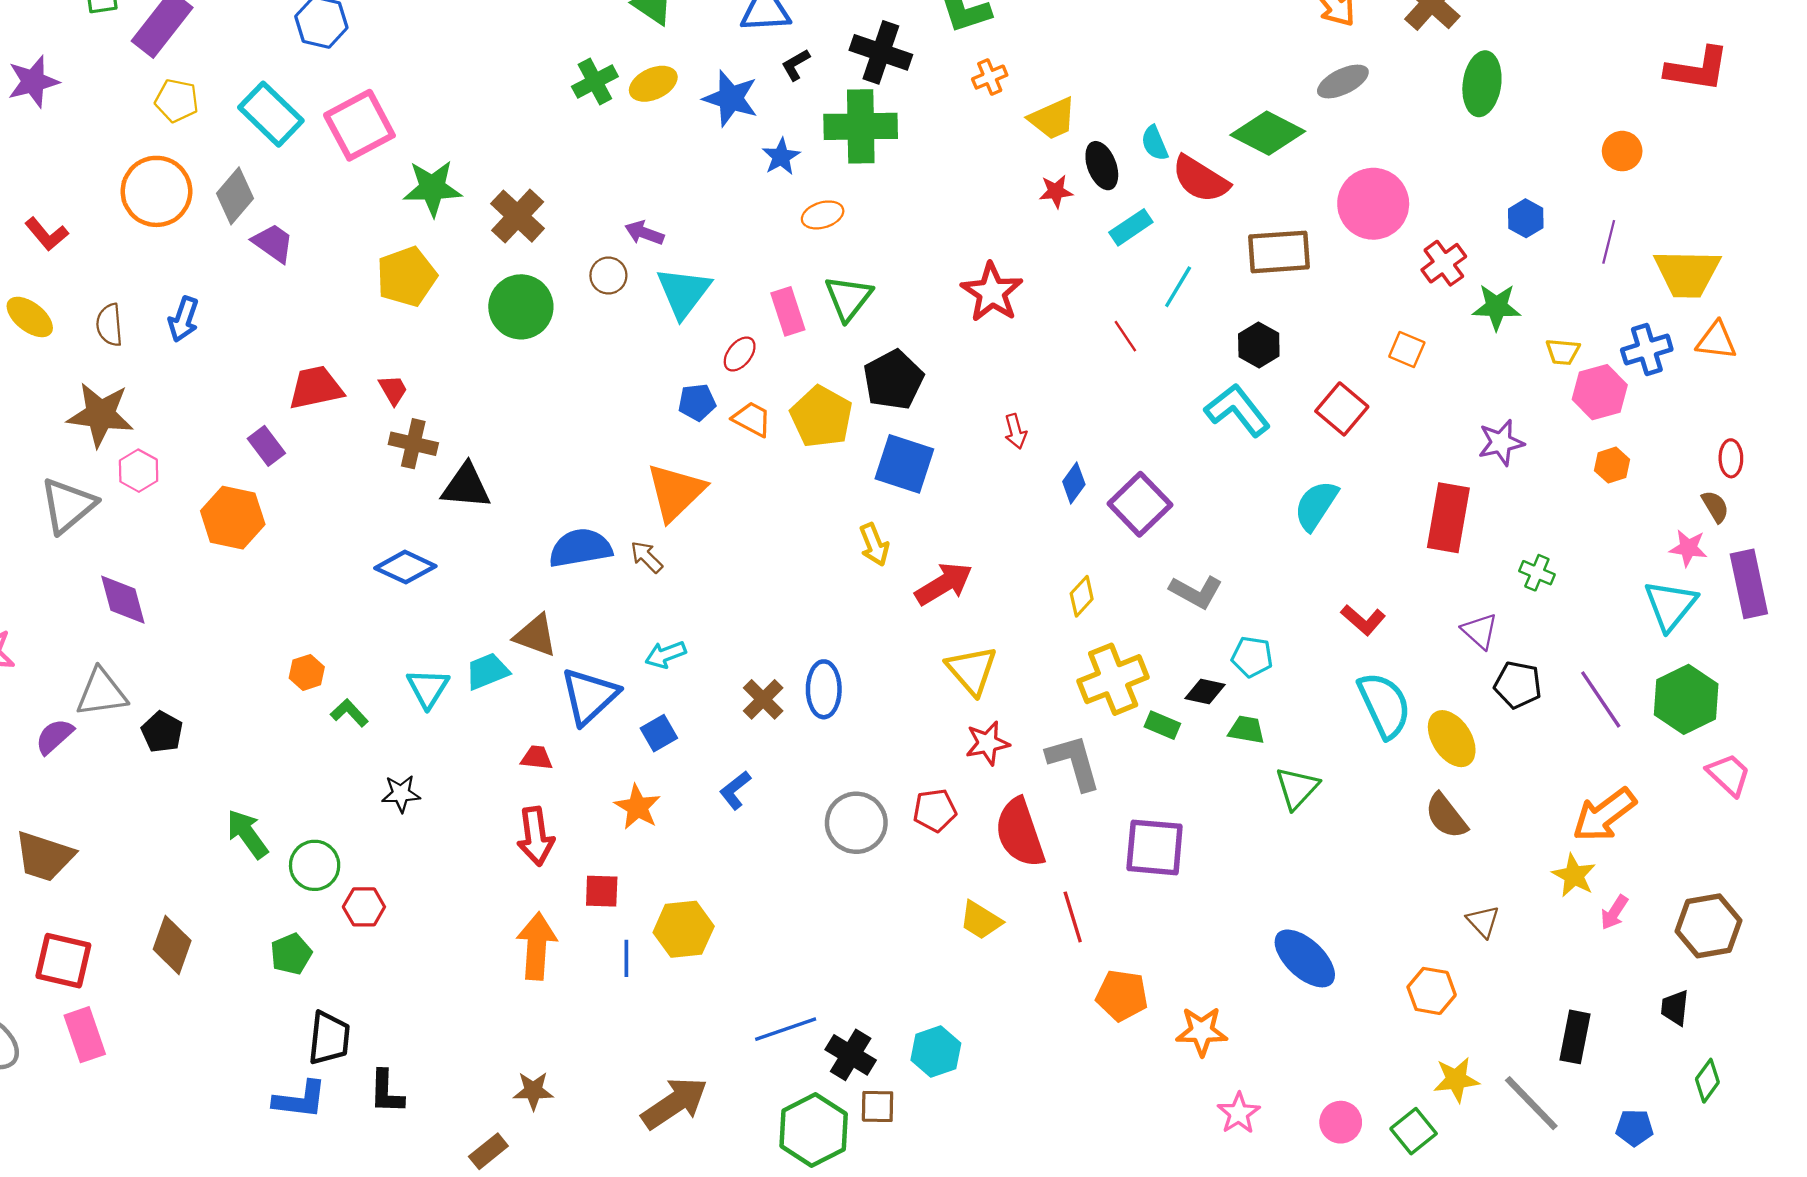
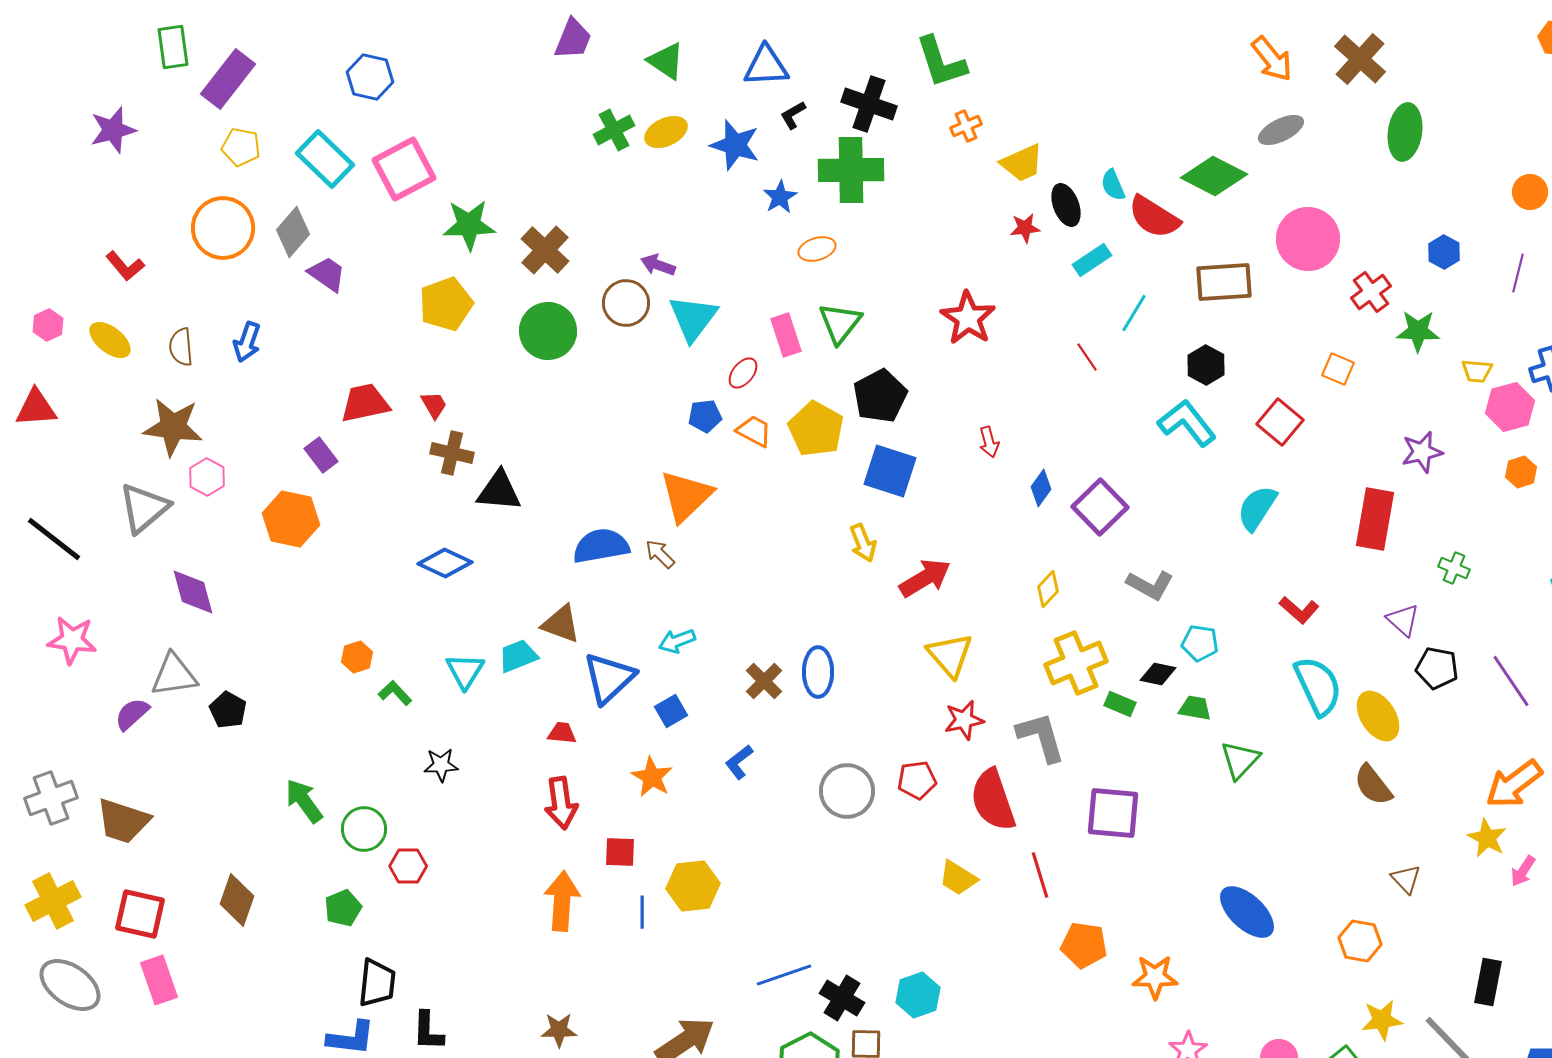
brown circle: (608, 276) -> (626, 303), size x1.4

